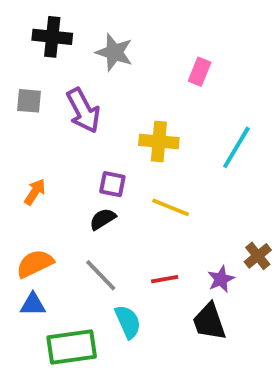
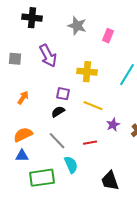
gray star: (114, 52) -> (77, 26), moved
gray square: (29, 101) -> (15, 59), moved
purple star: (221, 279) -> (113, 125), moved
black trapezoid: (209, 322) -> (110, 181), moved

